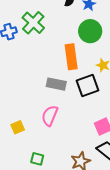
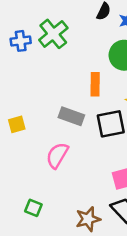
orange rectangle: (71, 57) -> (95, 84), size x0.7
yellow square: (18, 127) -> (17, 124), moved

